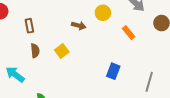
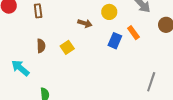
brown rectangle: (29, 26) -> (38, 11), moved
blue rectangle: (113, 71) -> (115, 41), moved

